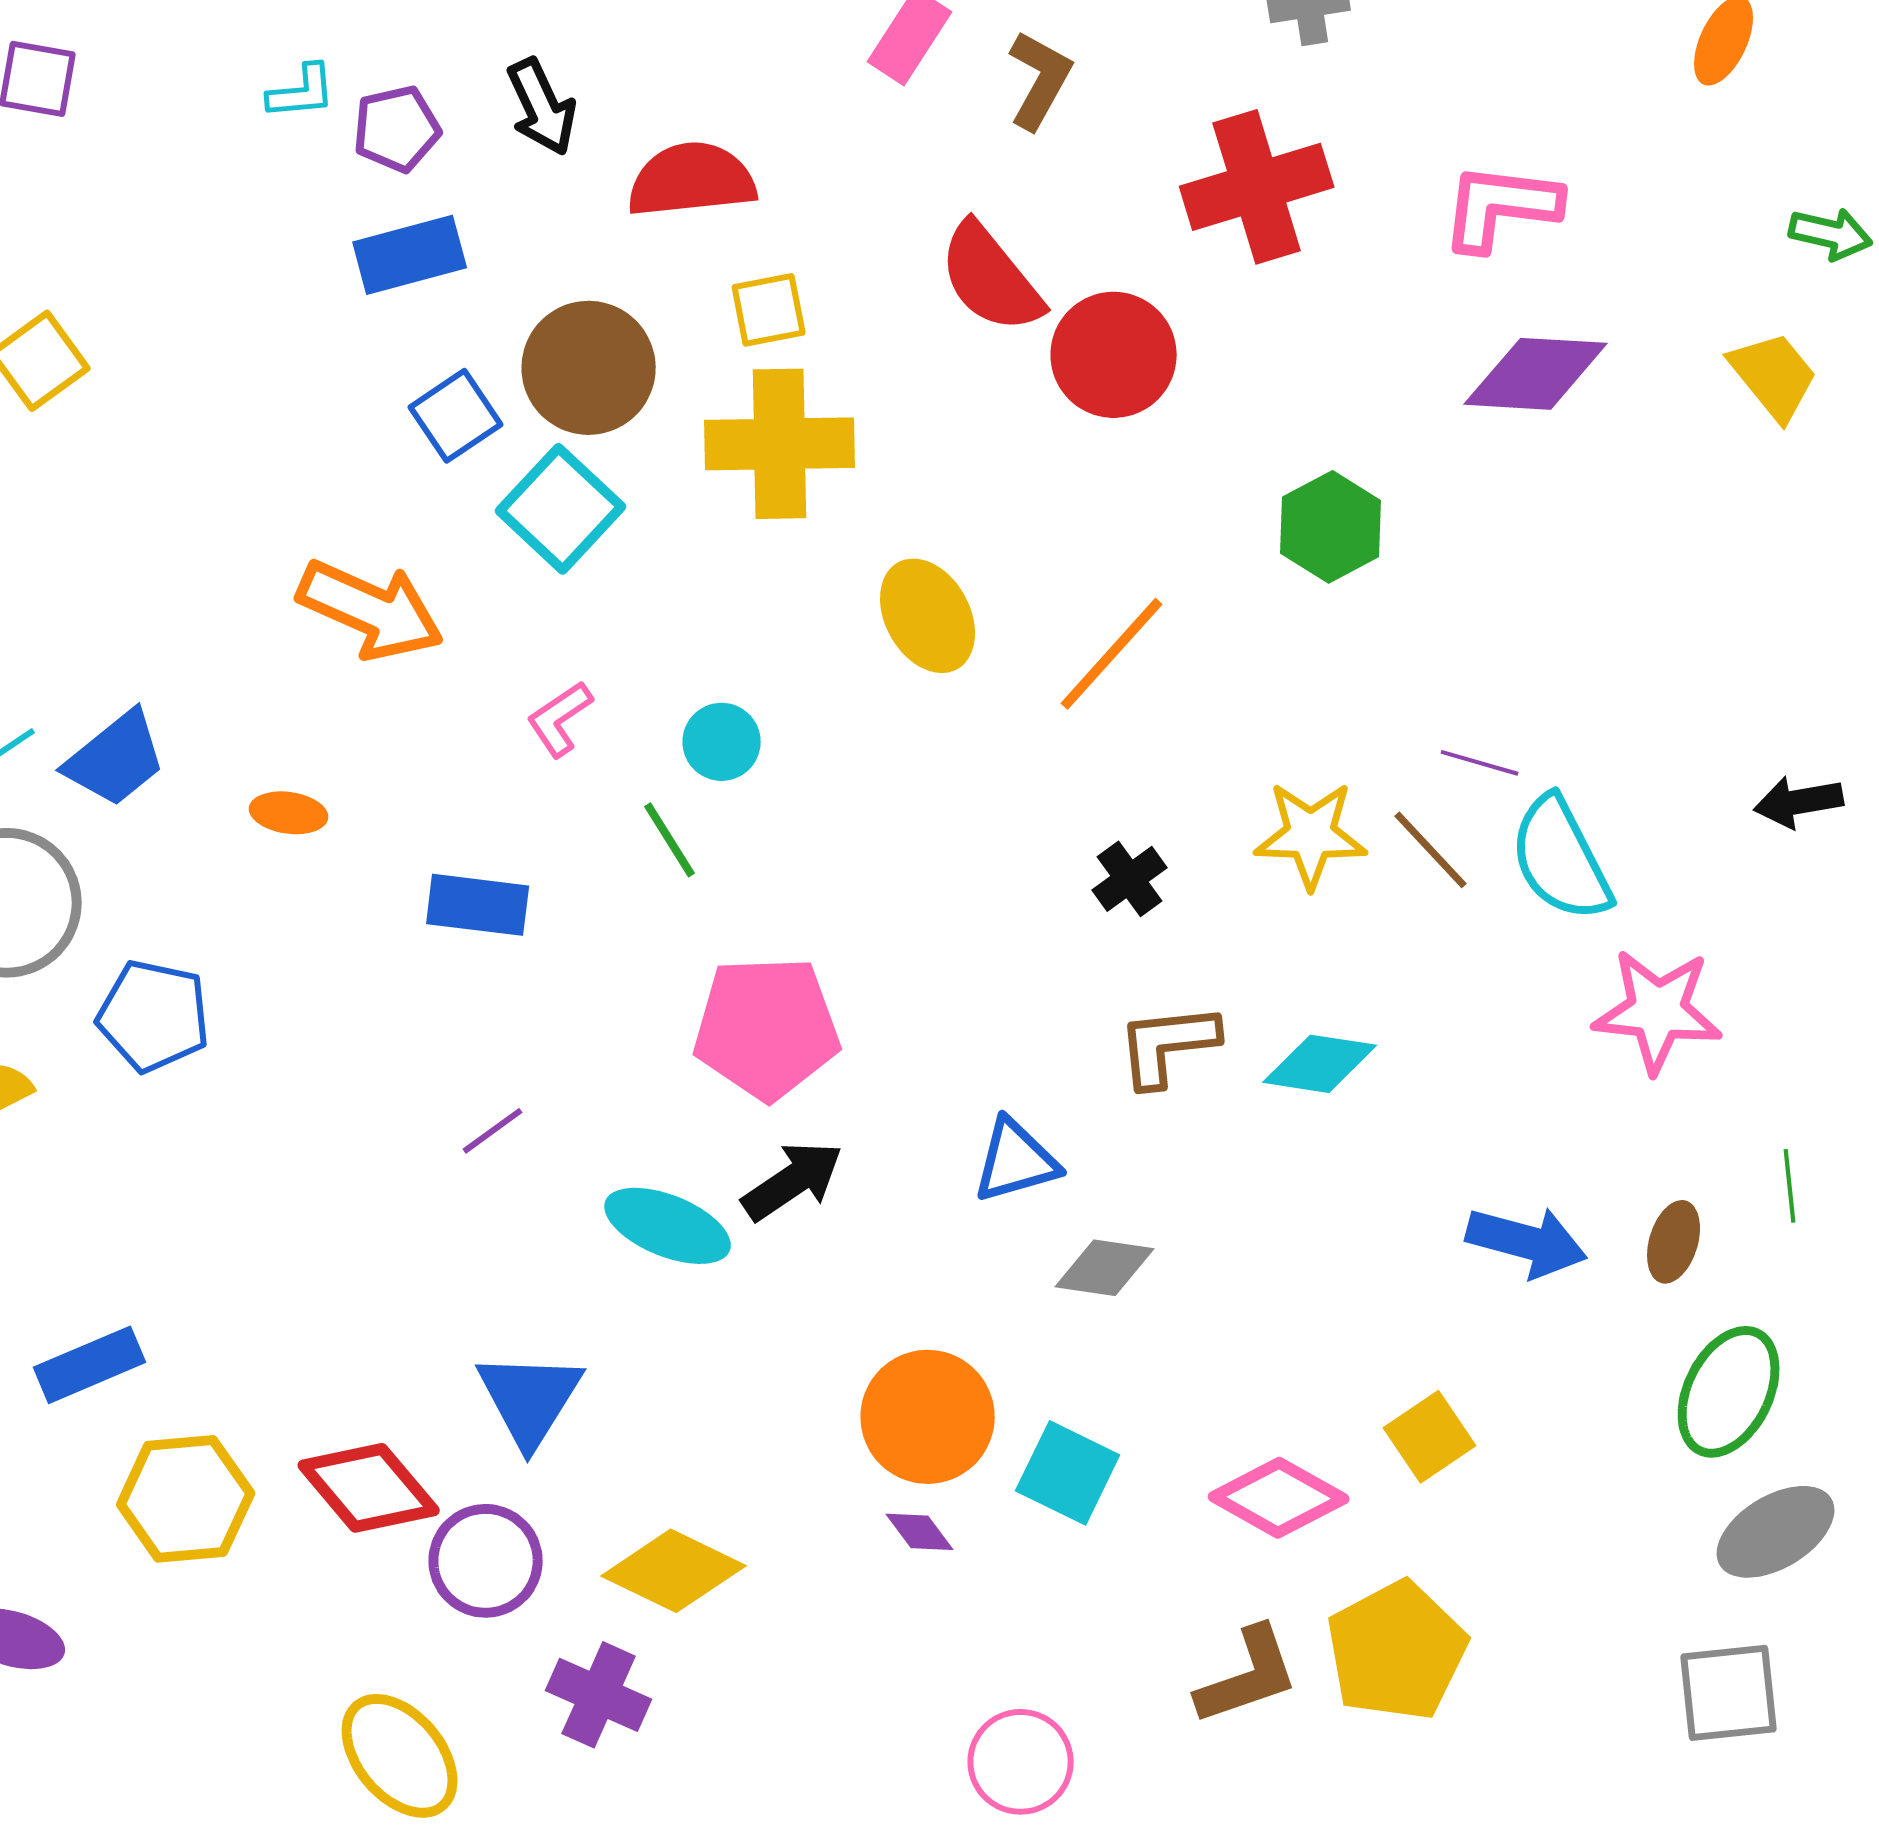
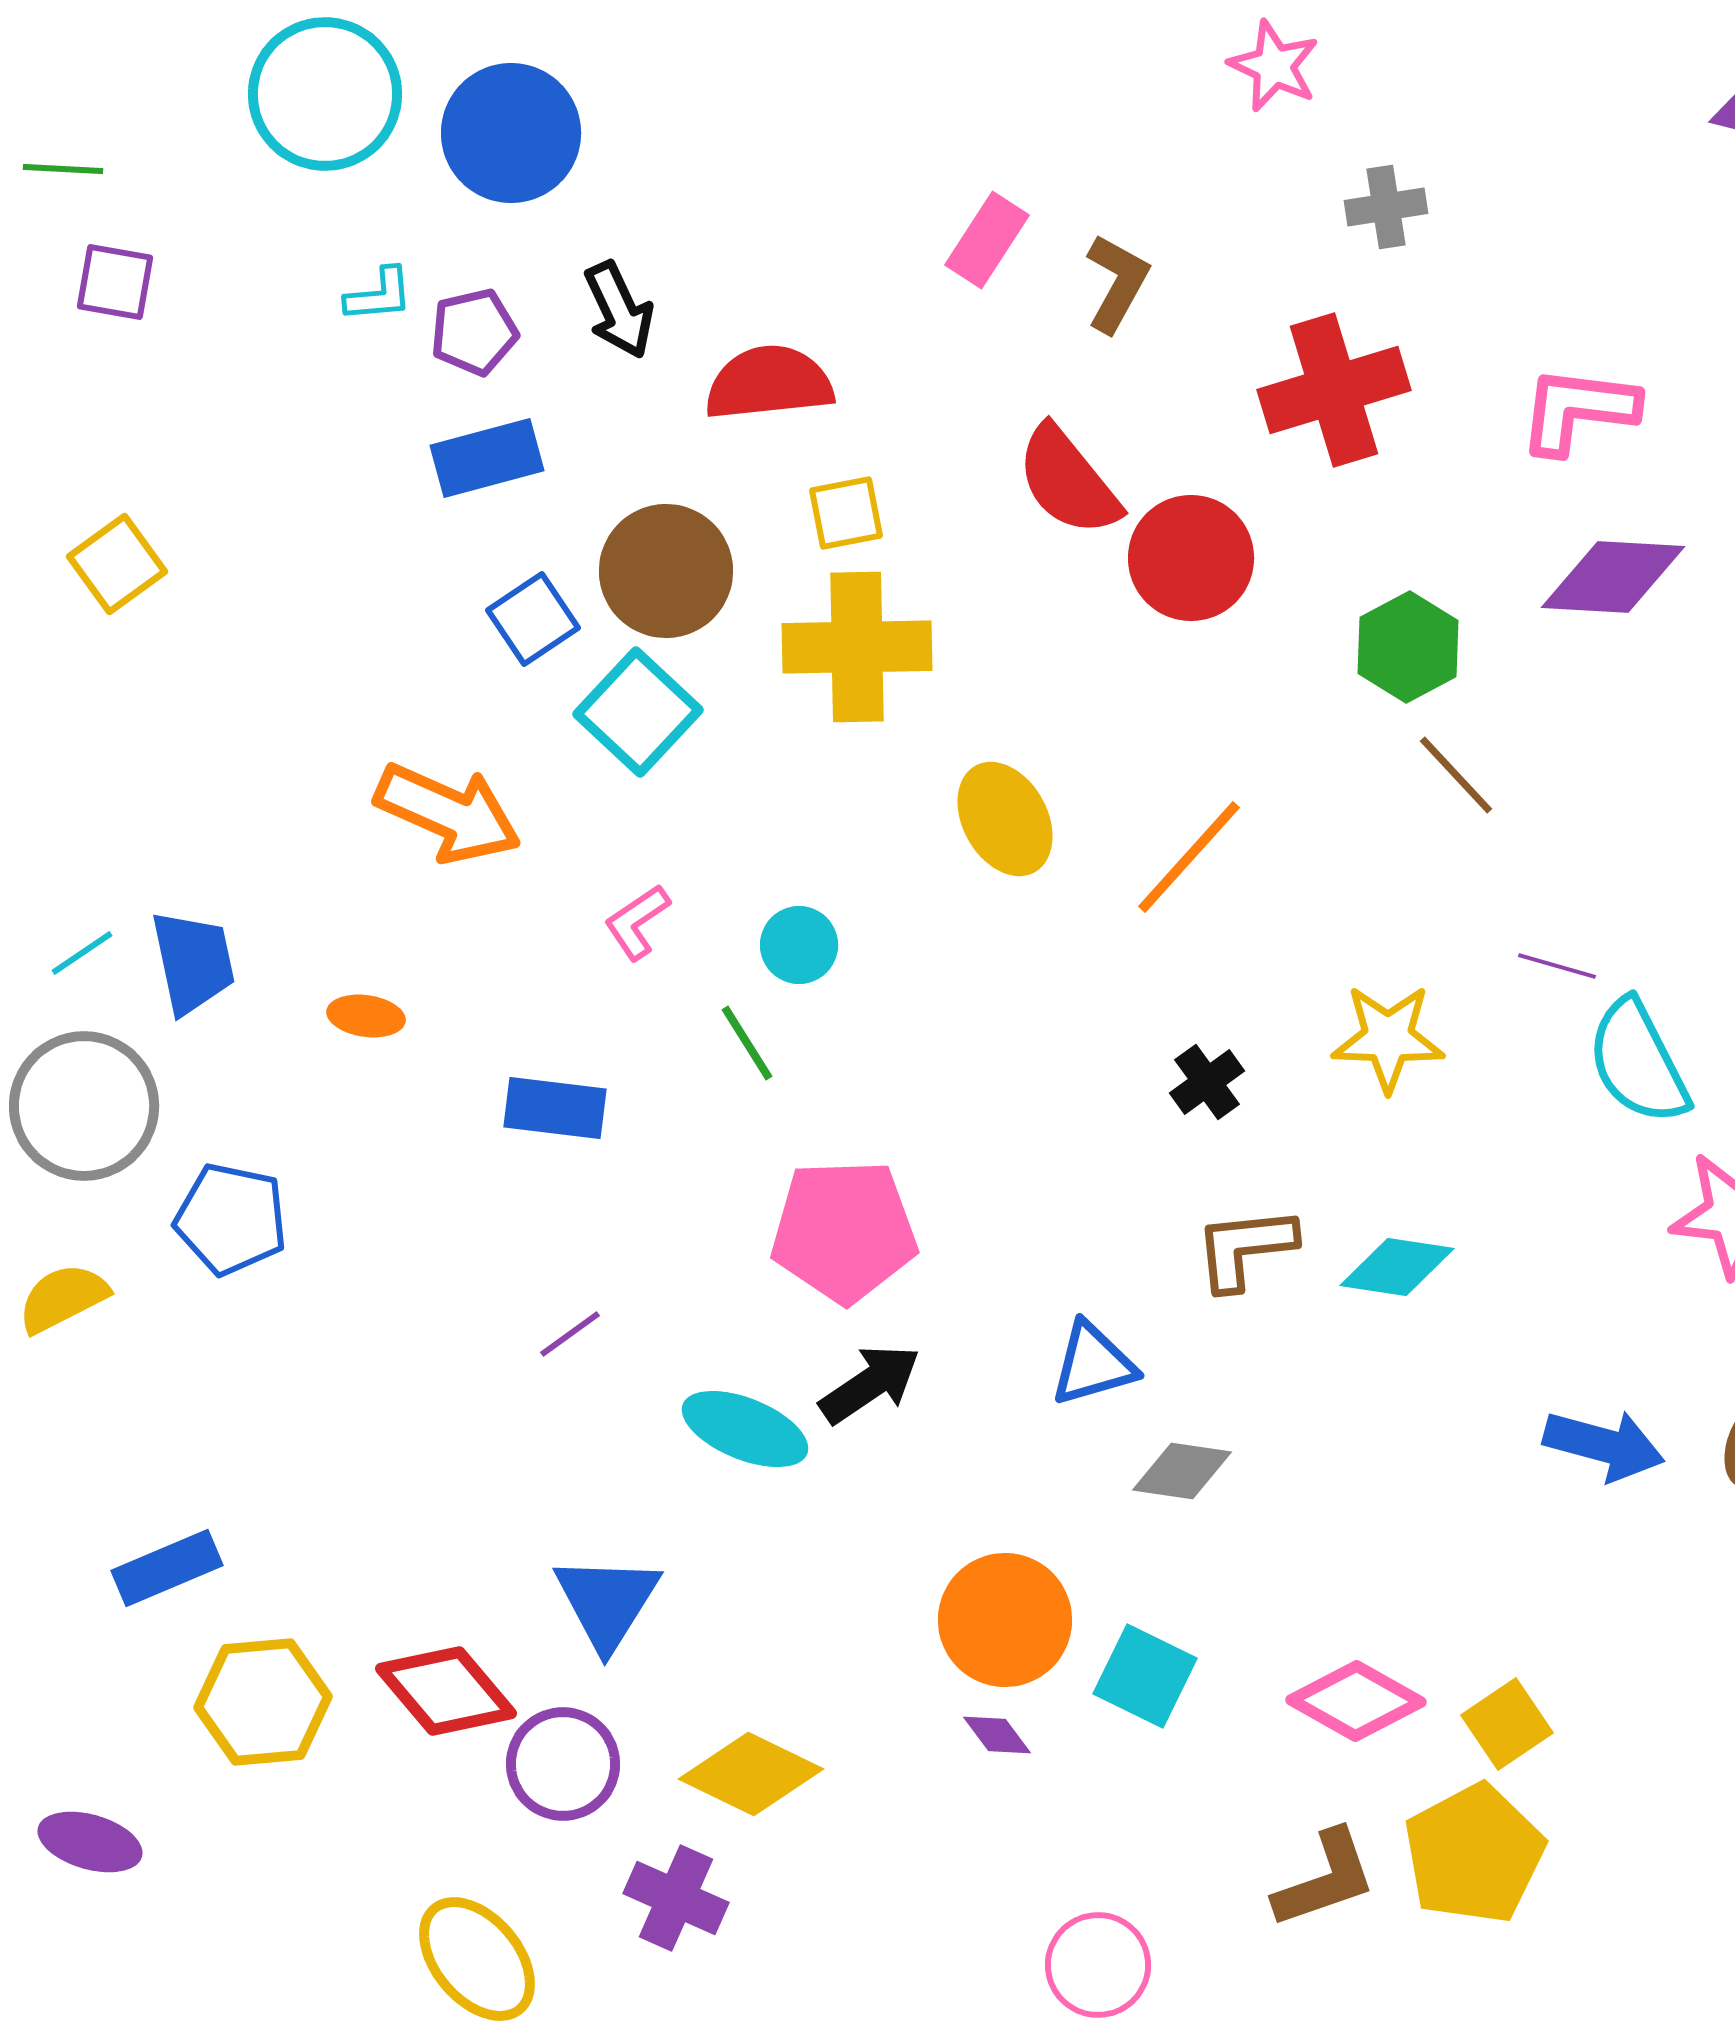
green hexagon: (1331, 527) -> (1408, 647), moved
blue trapezoid: (116, 759) -> (193, 962), turned -63
brown line: (1431, 850) -> (1456, 775), moved
yellow square: (1430, 1437) -> (1507, 1724), moved

